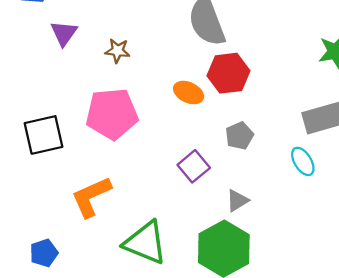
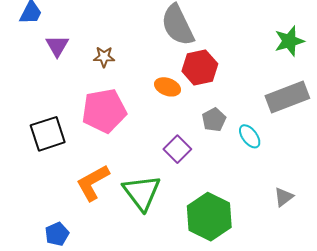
cyan ellipse: (303, 161) -> (250, 136), moved
gray triangle: (237, 200) -> (284, 197), moved
green triangle: (145, 243) -> (142, 192), moved, turned 36

